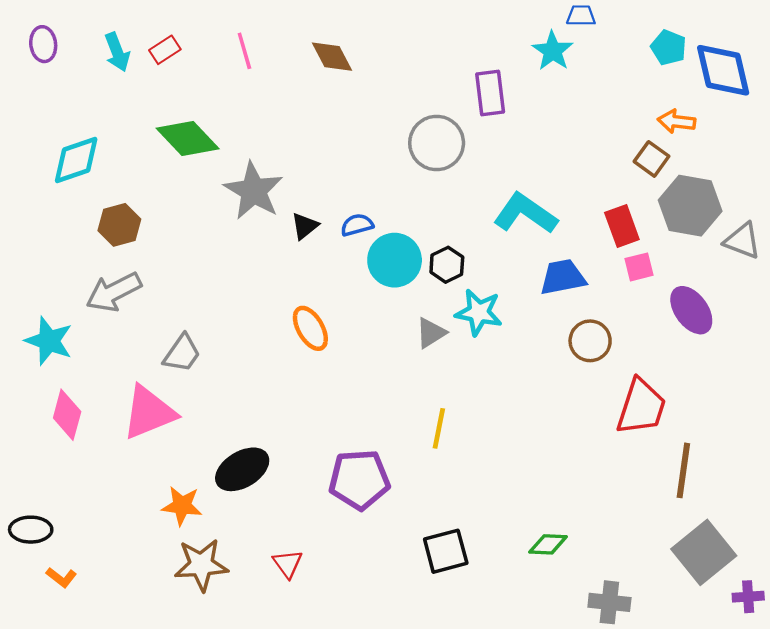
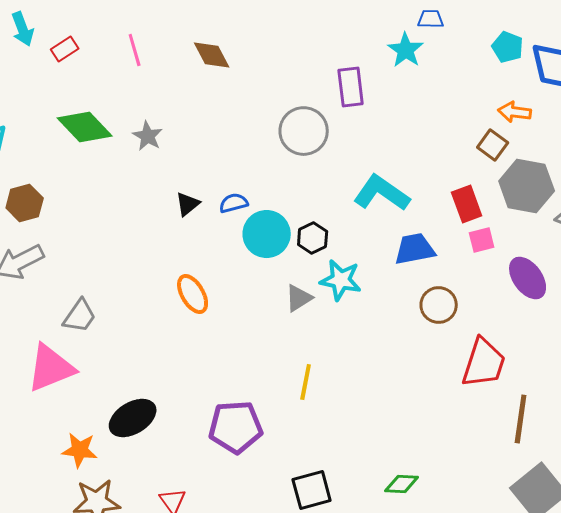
cyan arrow: (117, 52) -> (23, 29), moved
gray star: (254, 191) -> (148, 136), moved, size x0.6

